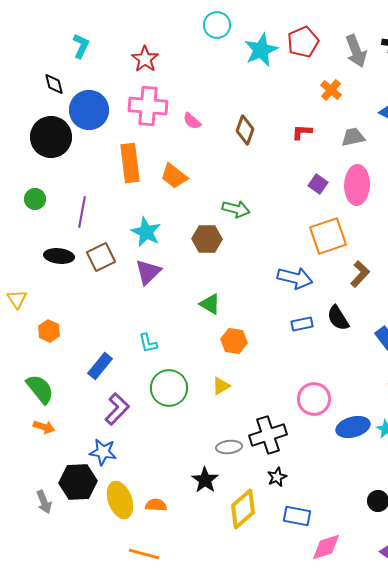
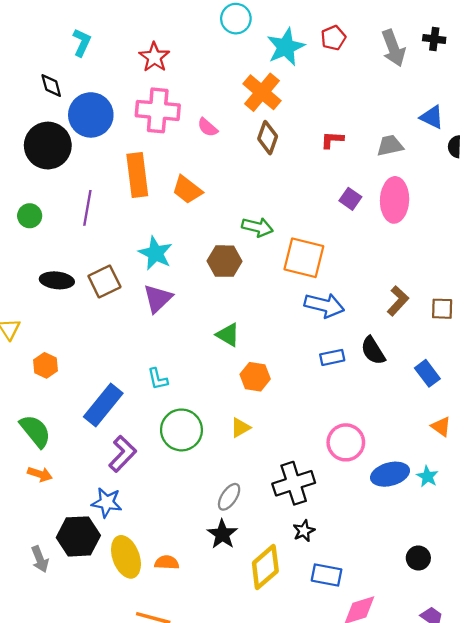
red pentagon: (303, 42) -> (333, 38), size x0.7
orange cross: (331, 90) -> (262, 92), moved, size x1.6
purple line: (82, 212) -> (87, 208), moved
orange square: (328, 236) -> (304, 258), moved, turned 33
blue rectangle: (100, 366) -> (103, 405), size x1.4
gray ellipse: (229, 447) -> (229, 497), moved, turned -50

